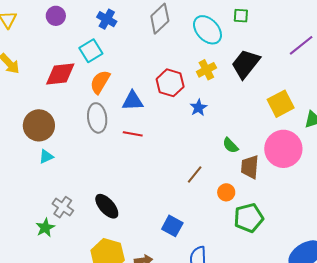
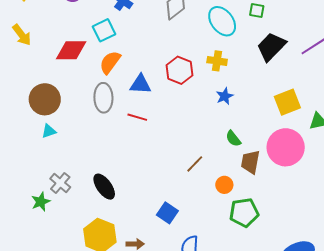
black trapezoid: (246, 64) -> (271, 47), moved
yellow cross: (206, 70) -> (217, 61), turned 30
blue star: (198, 108) -> (225, 96), moved

